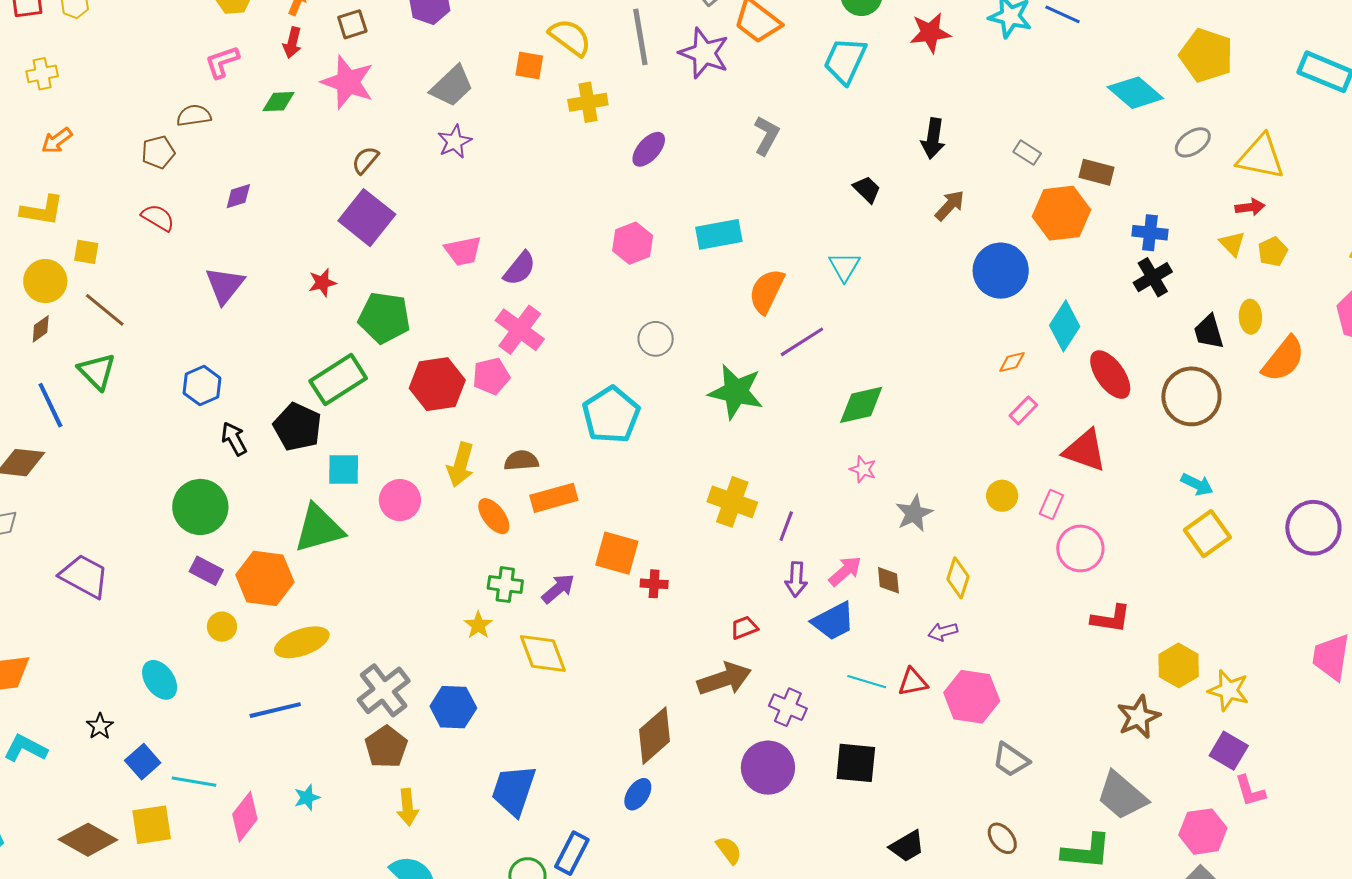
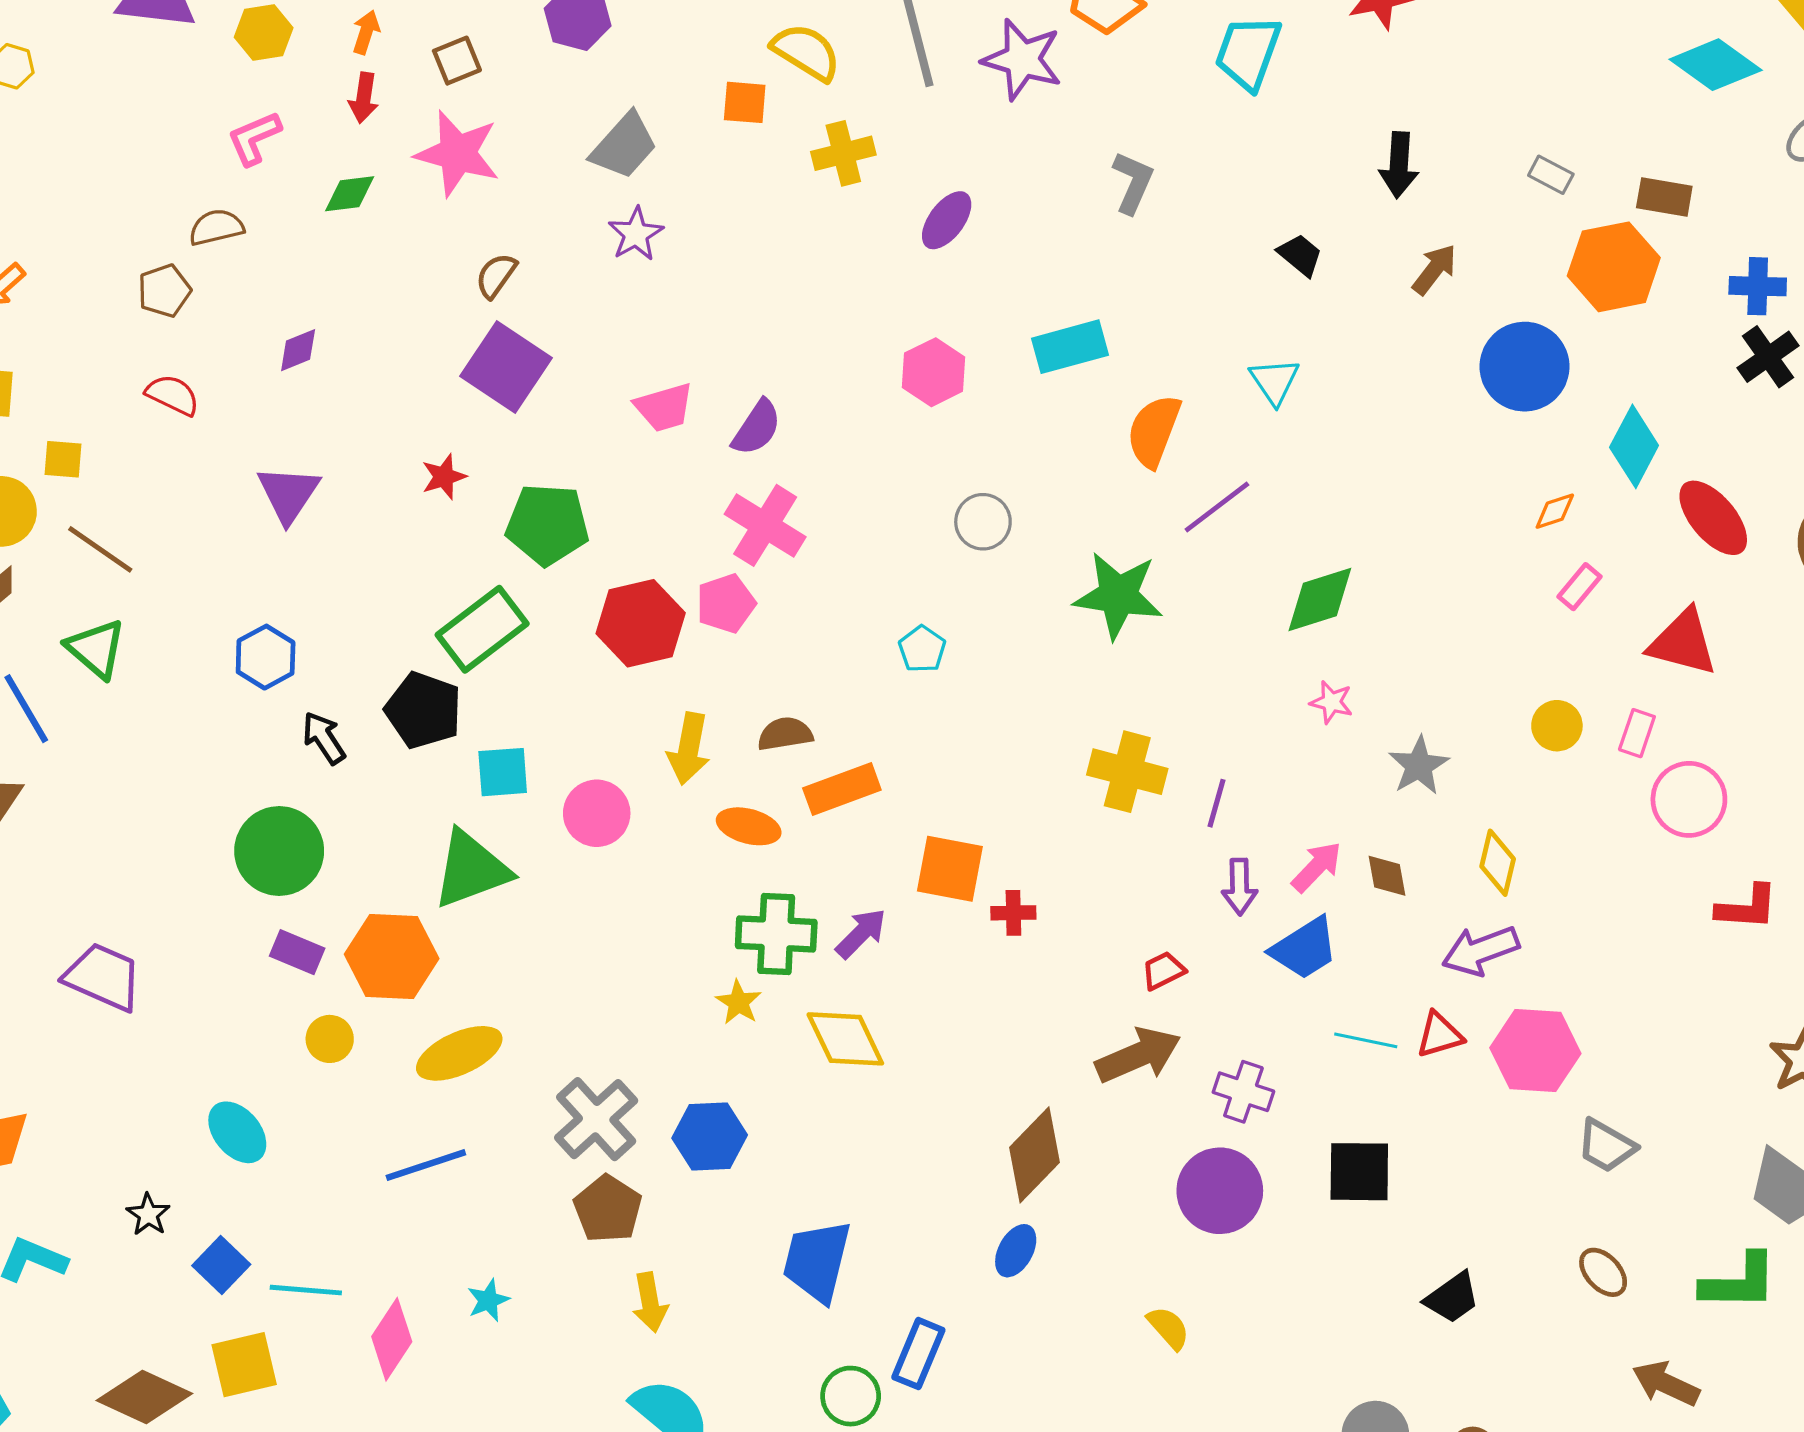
cyan pentagon: (611, 415) -> (922, 649), size x0.5
orange ellipse: (494, 516) -> (749, 826), turned -33
green cross: (505, 585) -> (776, 934), size x1.4
purple arrow: (943, 632) -> (1481, 951), size x1.6

